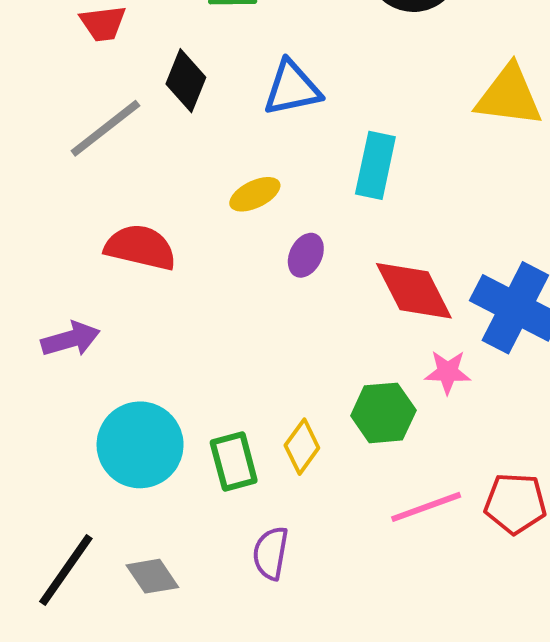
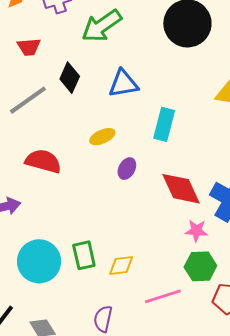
green hexagon: (383, 413) -> (200, 266), moved
yellow diamond: (302, 447) -> (121, 266), turned 44
green rectangle: (234, 462) -> (84, 255), moved
pink line: (426, 507) -> (163, 296), moved

